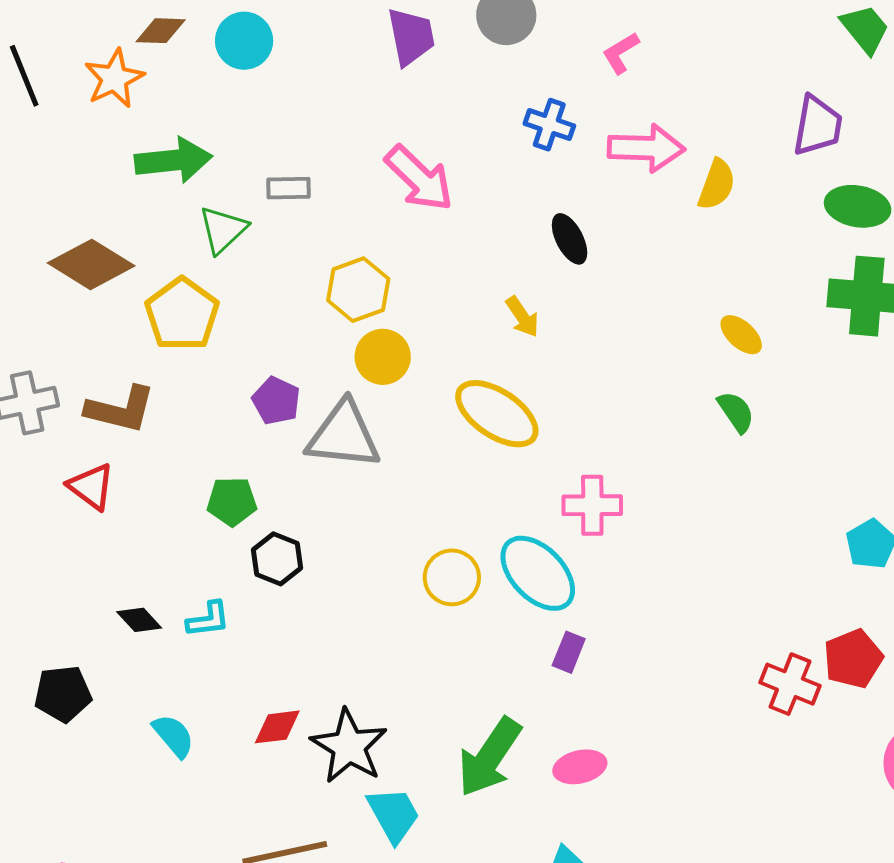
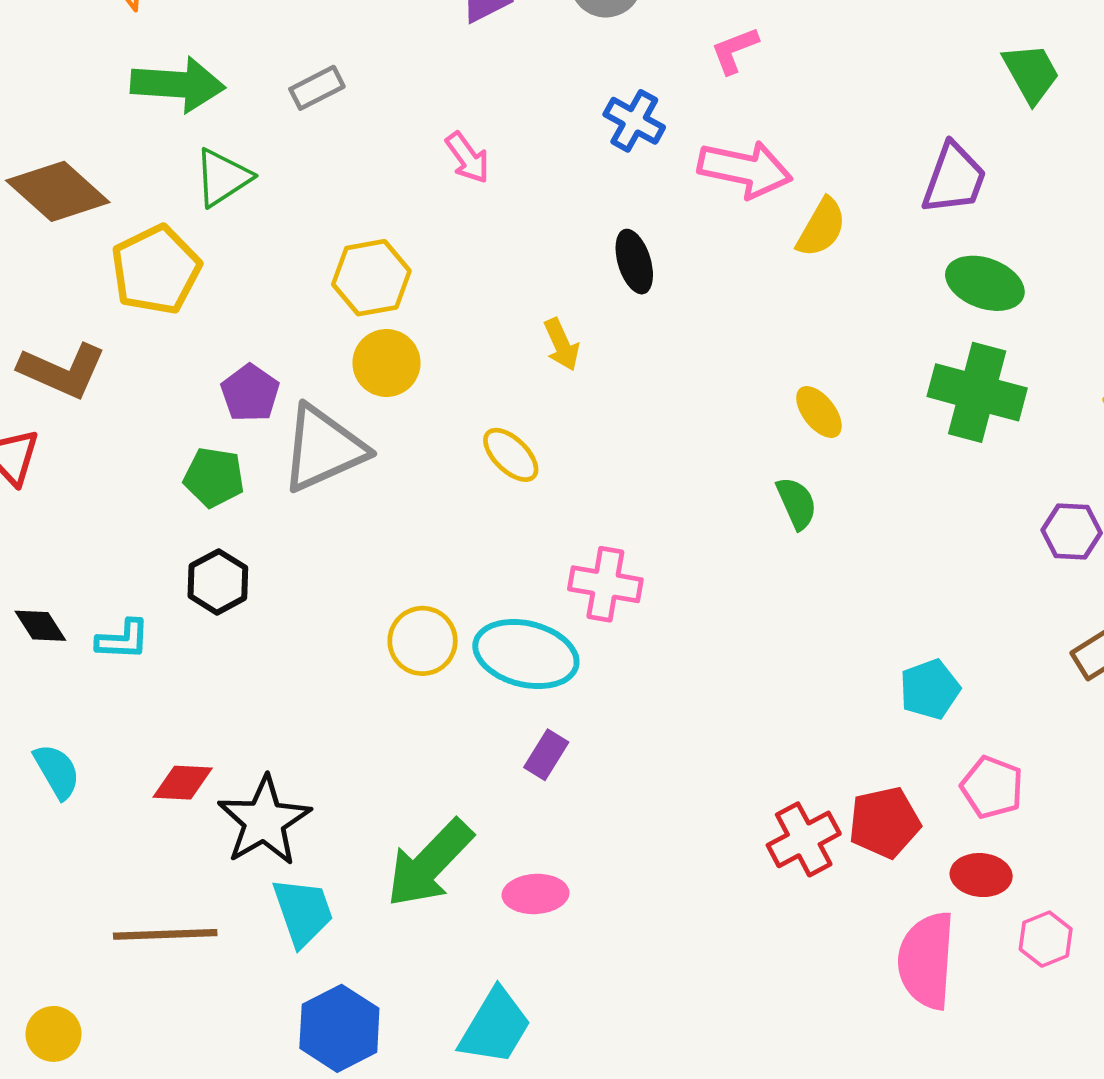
pink arrow: (419, 178) -> (468, 158), size x0.6
gray rectangle: (288, 188) -> (317, 88), moved, turned -36
yellow ellipse: (497, 414) -> (511, 455), size x0.6
gray triangle: (344, 435) -> (323, 448), turned -40
green pentagon: (232, 501) -> (214, 477), moved
cyan ellipse: (538, 573) -> (526, 654), turned -42
red cross: (790, 684) -> (804, 839), turned 30

